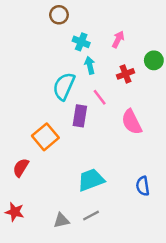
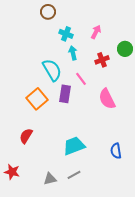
cyan semicircle: (64, 86) -> (52, 70), turned 125
orange square: (45, 137) -> (37, 99), moved
red semicircle: (21, 168) -> (26, 136), moved

